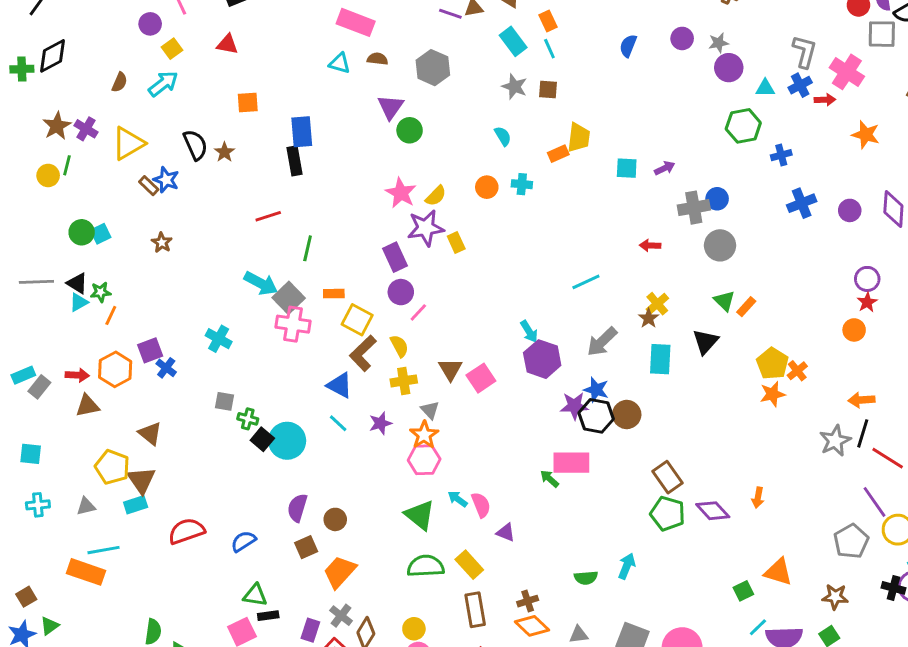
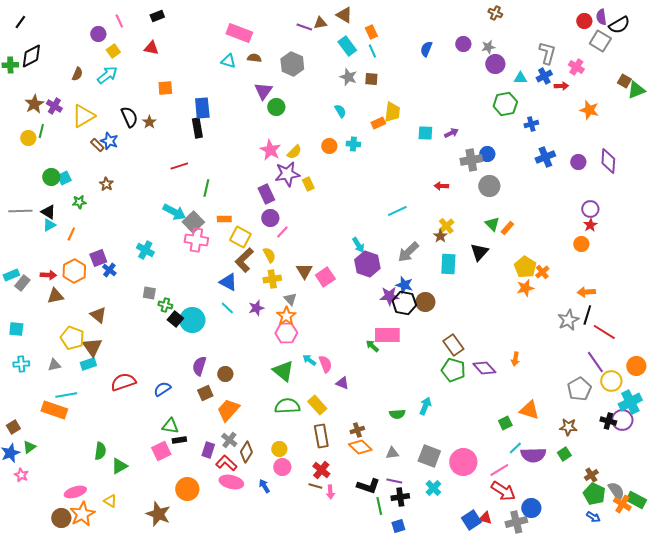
gray square: (882, 34) -> (600, 41), turned 30
pink cross: (847, 72) -> (576, 67), size x0.7
green star: (101, 292) -> (79, 202), moved

